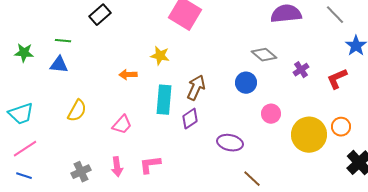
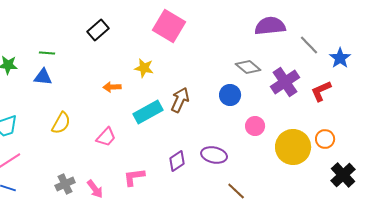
black rectangle: (100, 15) -> (98, 30), moved
gray line: (335, 15) -> (309, 45), moved
purple cross: (301, 70) -> (285, 82), size x1.8
cyan rectangle: (164, 100) -> (148, 112), turned 56
purple diamond: (190, 119) -> (177, 161), moved
pink arrow: (117, 167) -> (95, 189), moved, turned -30

